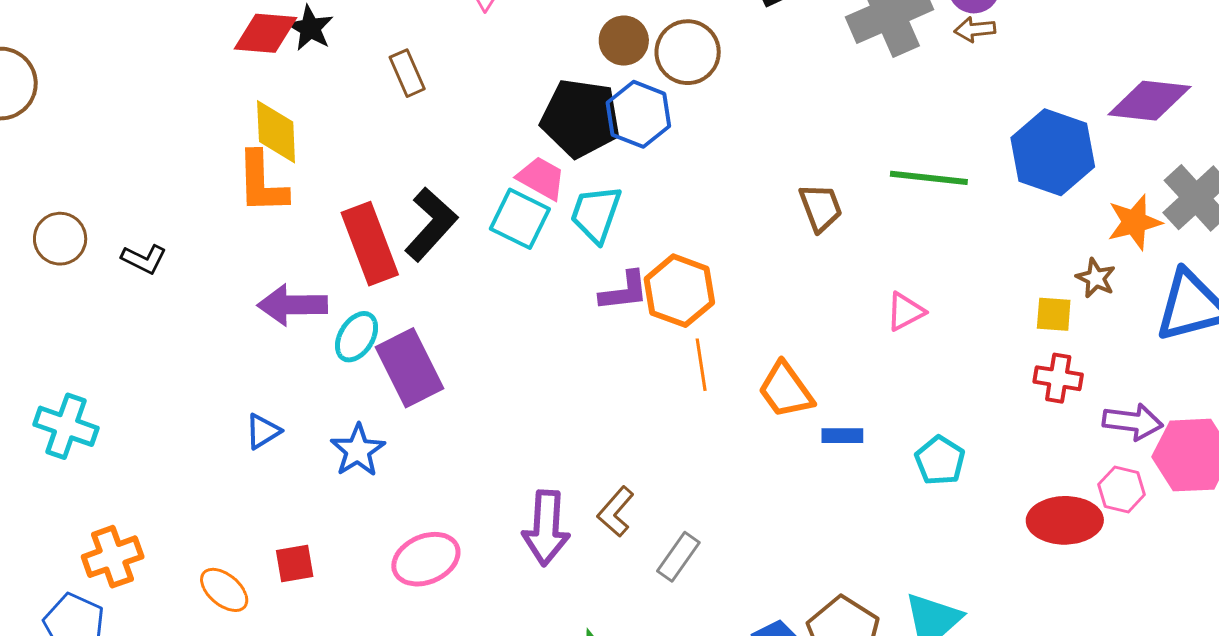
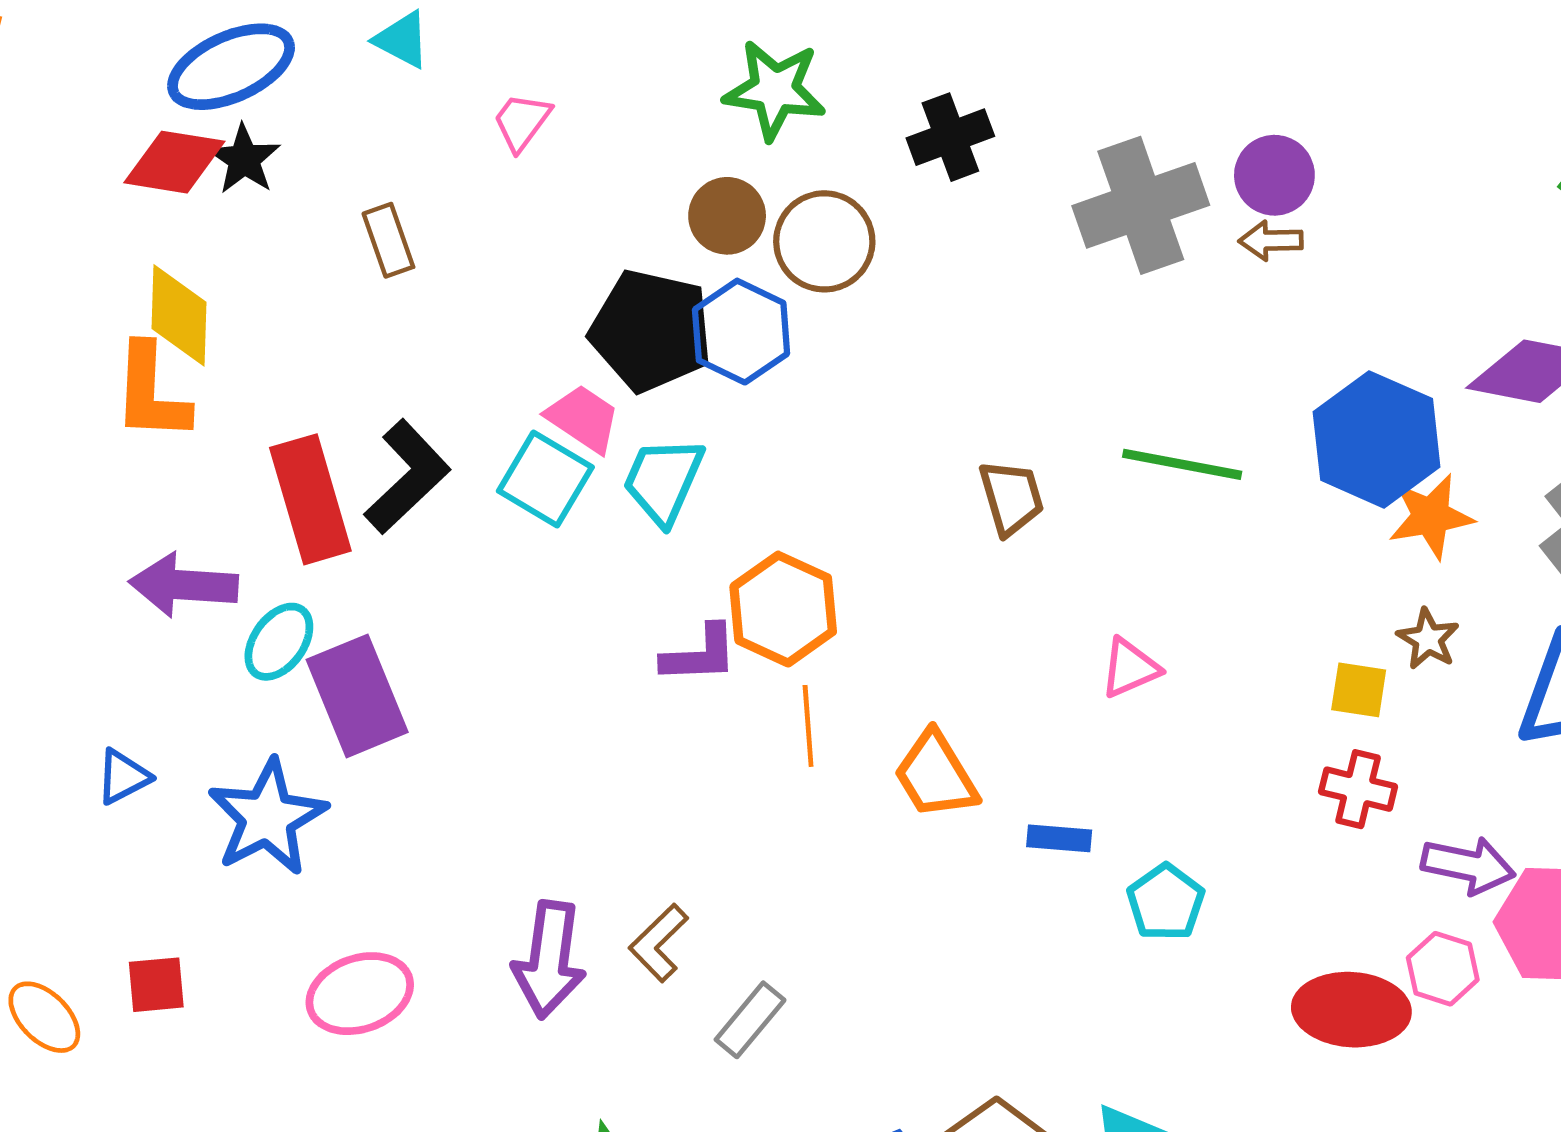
orange star: (1134, 222) -> (1431, 516), moved
purple L-shape: (624, 291) -> (700, 654), moved
blue rectangle: (842, 436) -> (1059, 838), moved
blue star: (358, 450) -> (267, 817), size x1.4

